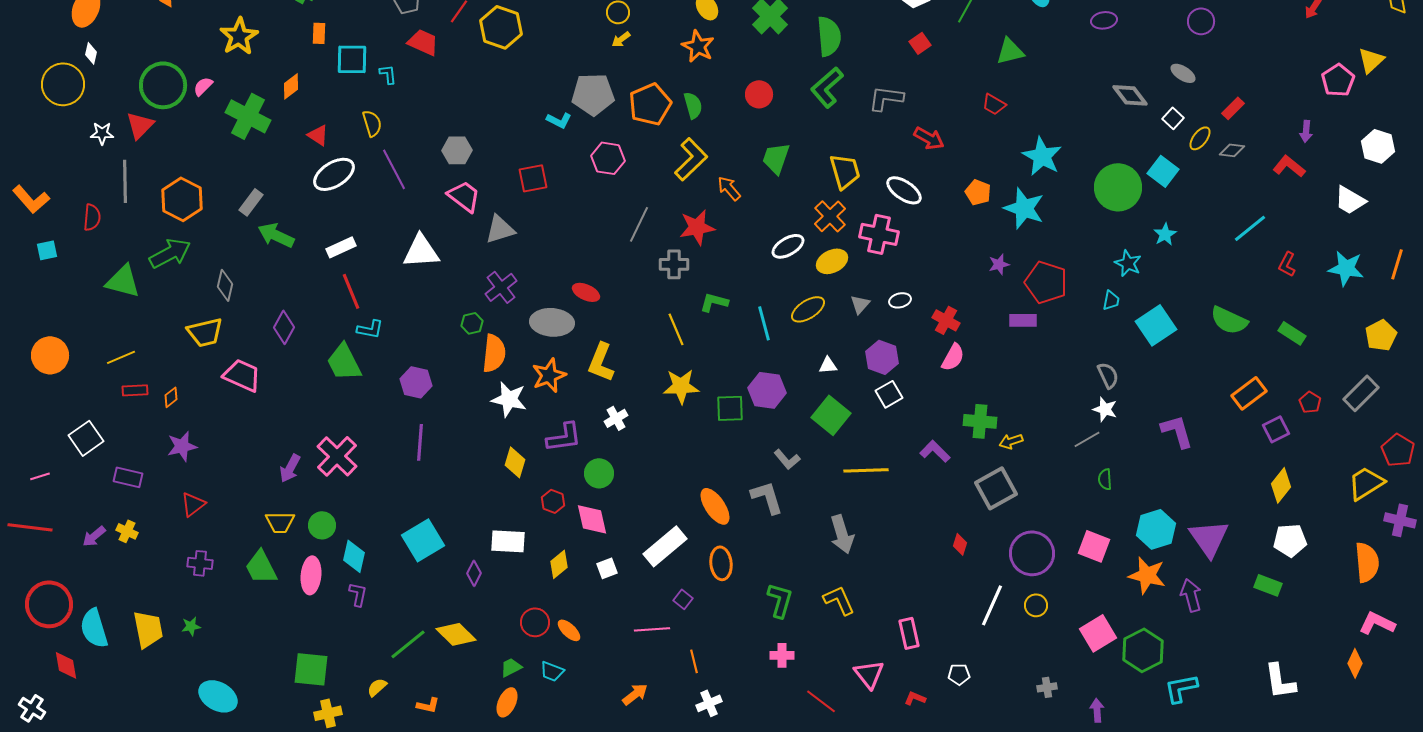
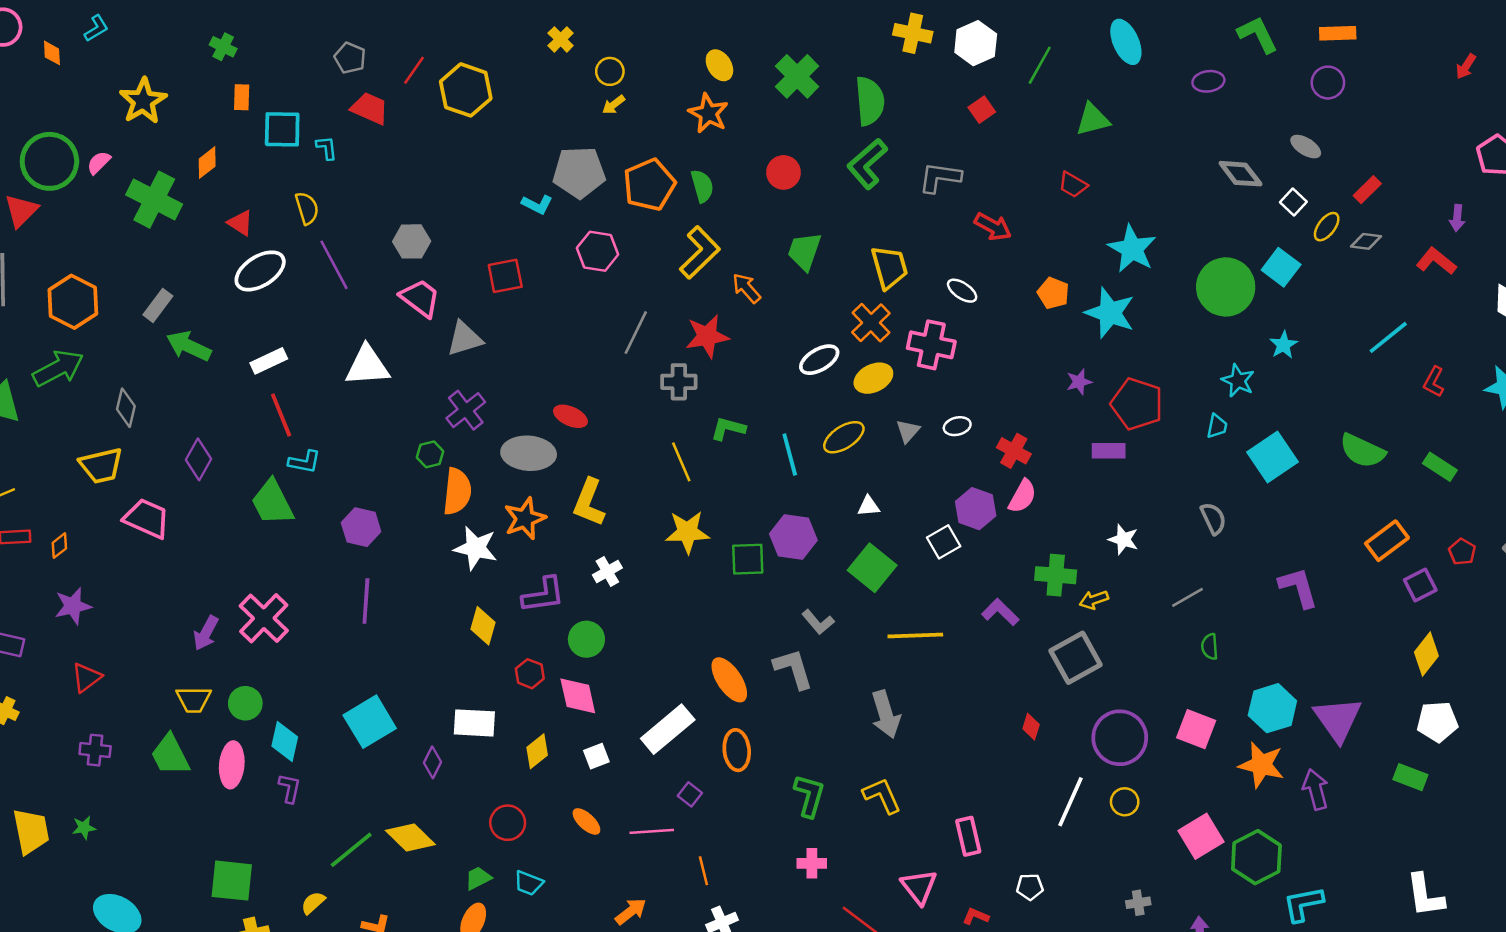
white ellipse: (904, 190) -> (962, 291), size x0.7
purple hexagon: (882, 357) -> (976, 509), moved
white star: (1105, 409) -> (1123, 539), moved
orange ellipse: (569, 630) -> (586, 821), moved

